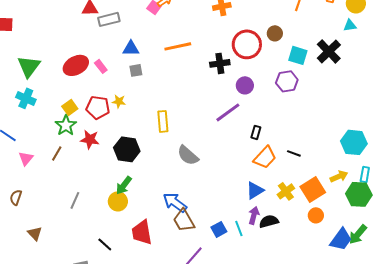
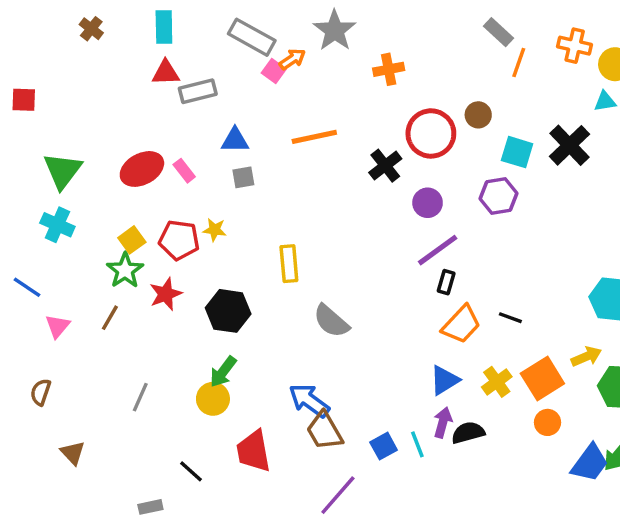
black cross: (220, 63) -> (385, 166), turned -30
purple line: (228, 112) -> (438, 250), moved
red star: (90, 139) -> (166, 294), turned -30

